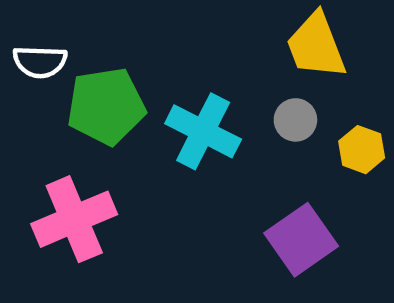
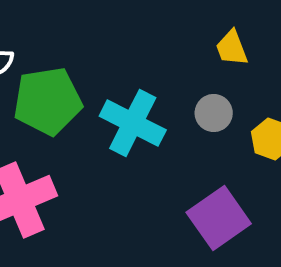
yellow trapezoid: (316, 46) -> (232, 48), size x0.6

